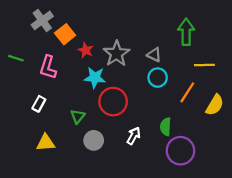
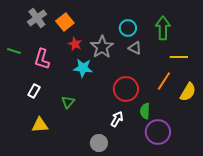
orange square: (65, 34) -> (65, 22), moved
cyan circle: (158, 78) -> (128, 28), moved
red circle: (113, 102) -> (126, 89), moved
gray circle: (94, 140) -> (99, 143), moved

